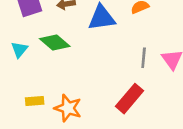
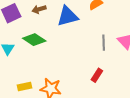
red rectangle: (130, 99) -> (97, 75), size x0.6

